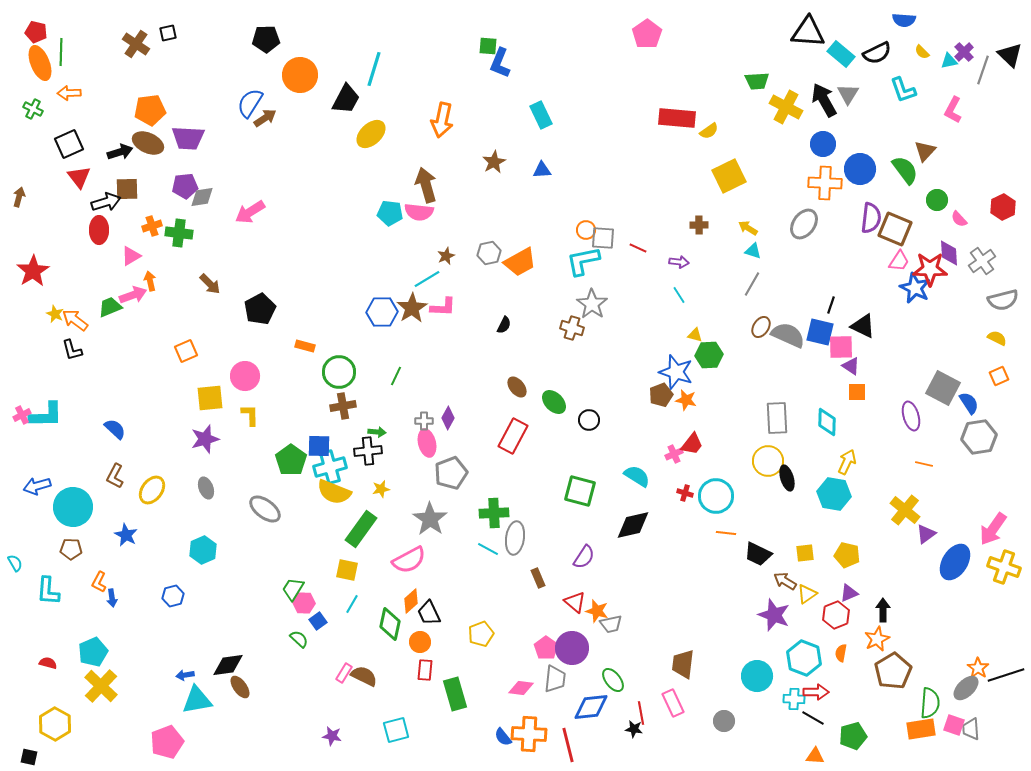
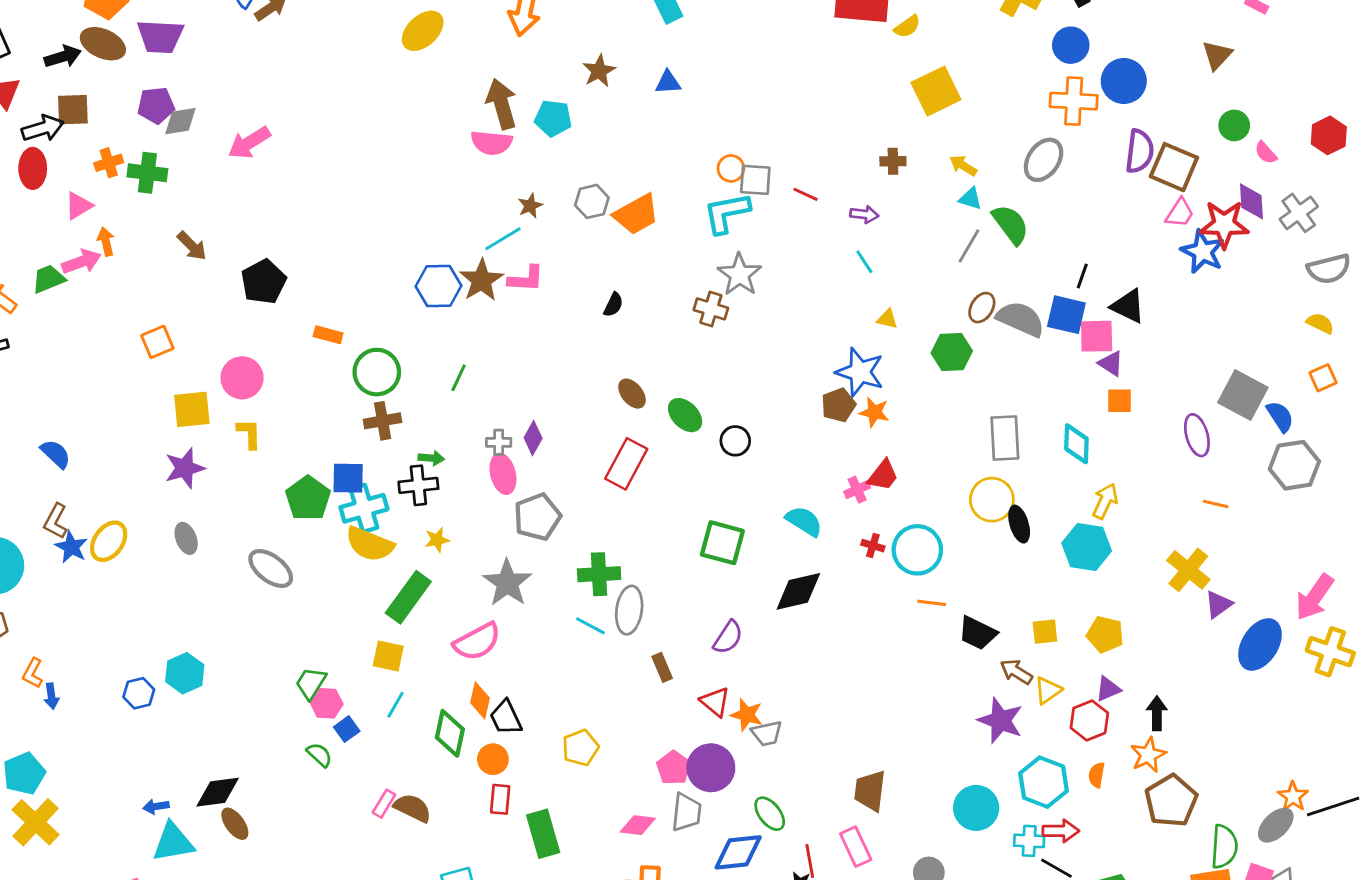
green semicircle: (905, 170) -> (1011, 224), moved
cyan pentagon: (390, 213) -> (553, 118), moved
green hexagon: (709, 355) -> (952, 352), moved
blue star: (126, 535) -> (71, 547), moved
cyan hexagon: (203, 550) -> (185, 673), moved
orange diamond: (411, 601) -> (480, 700), turned -35

